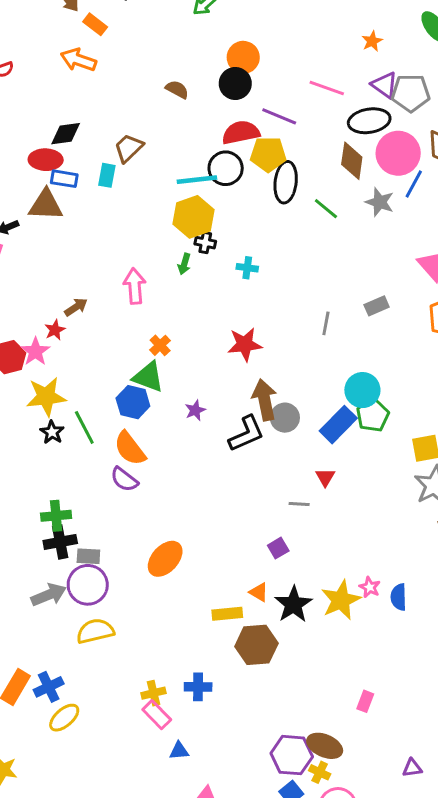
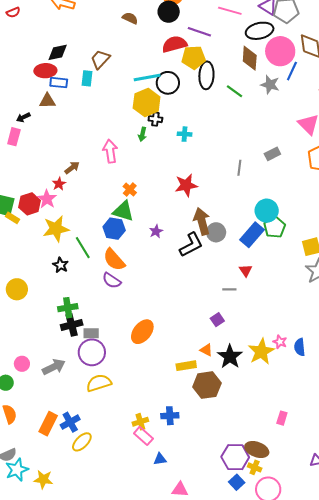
black circle: (226, 168) -> (168, 83), moved
brown triangle: (46, 205) -> (47, 101), size x0.7
black star: (52, 432) -> (61, 265), moved
gray arrow: (49, 595) -> (54, 367), moved

